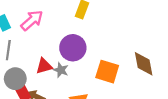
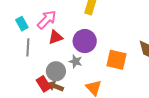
red triangle: (44, 66) -> (56, 37), moved
gray circle: (15, 79) -> (56, 71), moved

